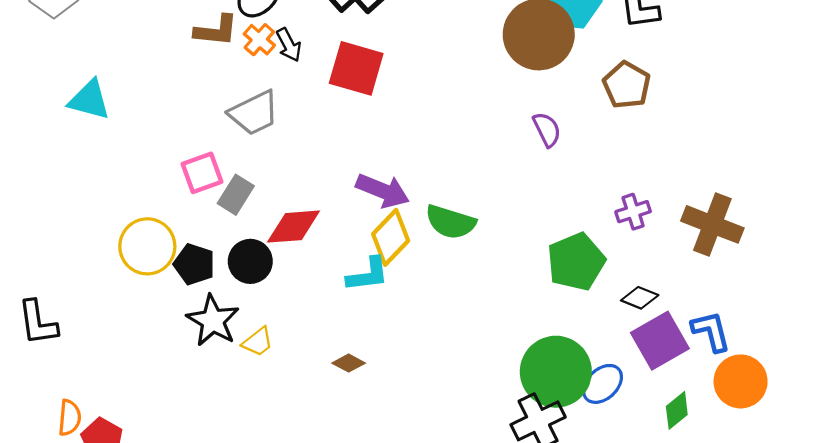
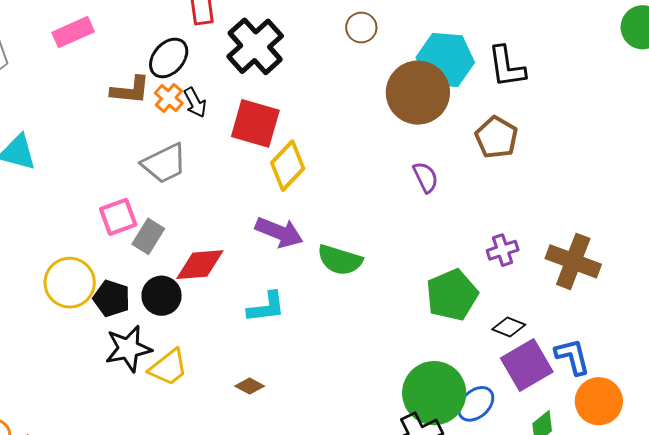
yellow diamond: (391, 237) -> (288, 166), moved
black star: (213, 321) -> (128, 349), turned 30
yellow trapezoid: (258, 342) -> (168, 367), size x1.4

